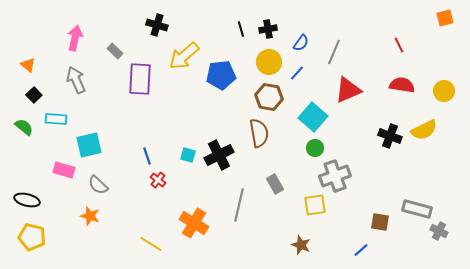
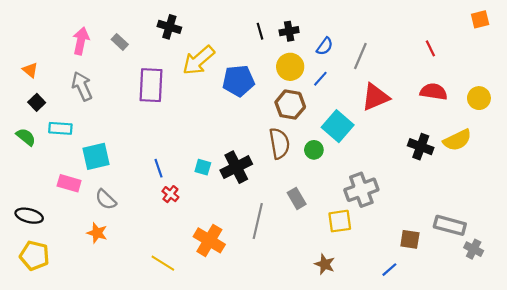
gray rectangle: (115, 51) -> (120, 42), moved
green circle: (315, 148) -> (314, 150), moved

